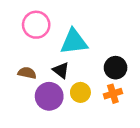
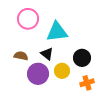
black circle: (116, 68) -> (82, 58), moved
orange cross: (113, 94) -> (87, 83), moved

